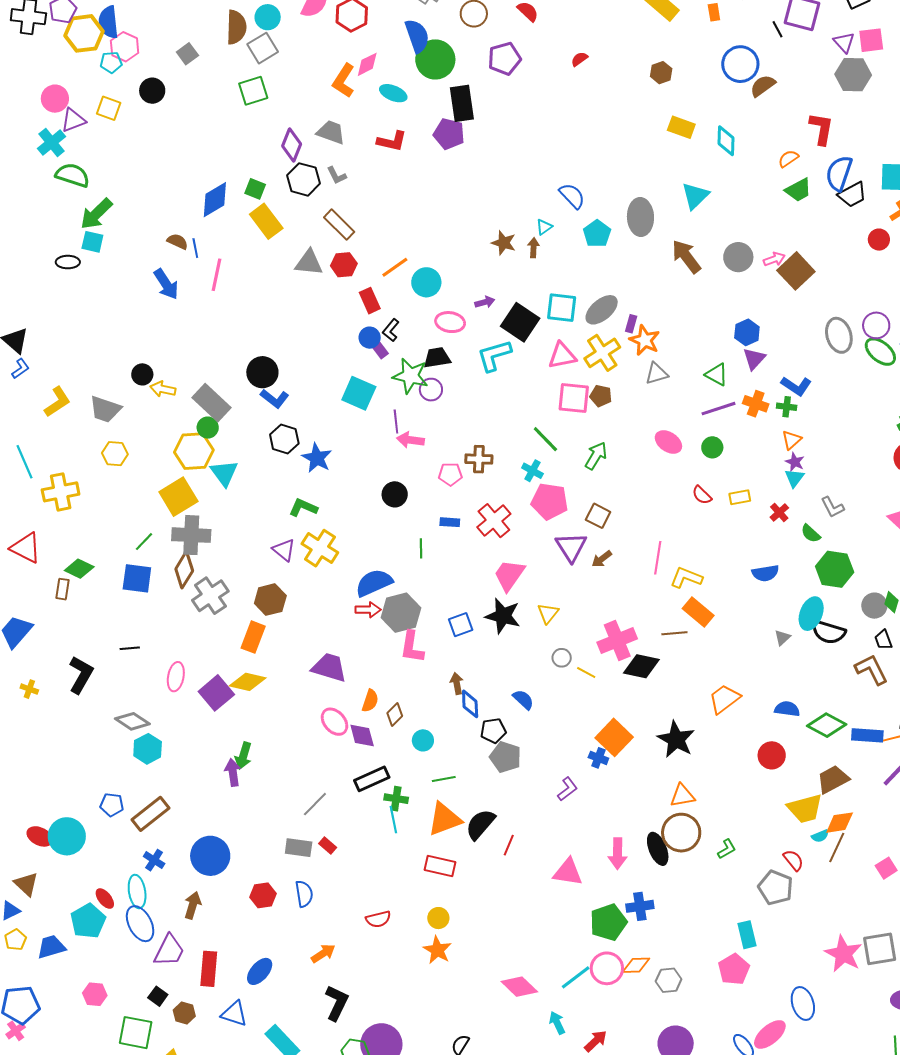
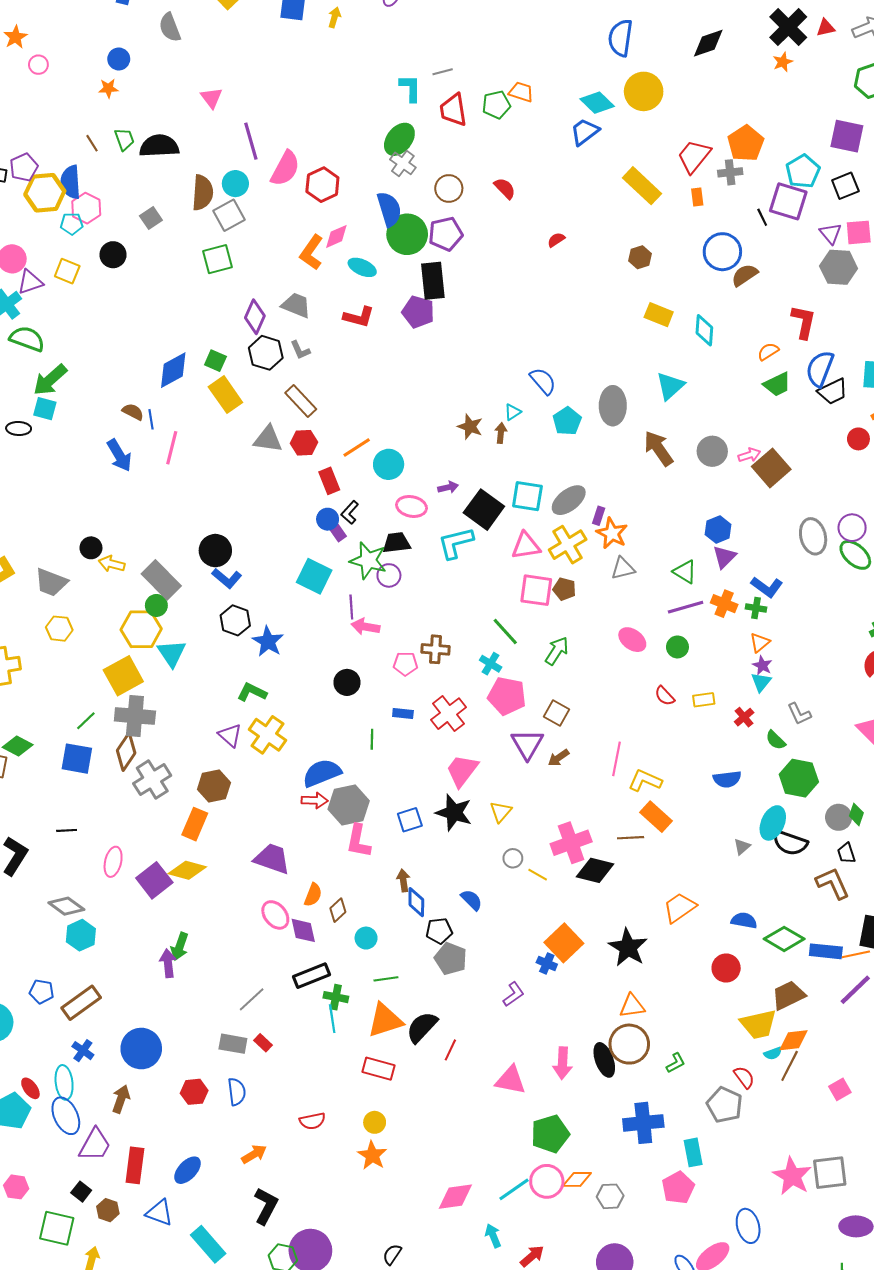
purple pentagon: (504, 59) -> (446, 234), moved
blue cross: (640, 906) -> (643, 1123), moved, size x1.4
pink diamond: (519, 987) -> (455, 1197), turned -54

